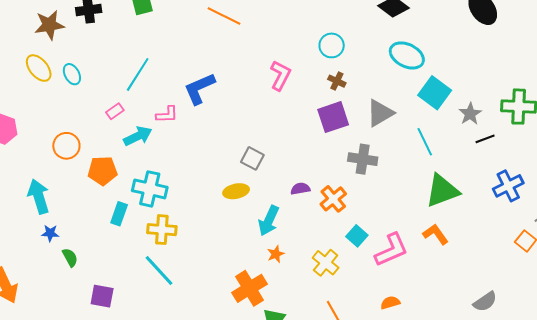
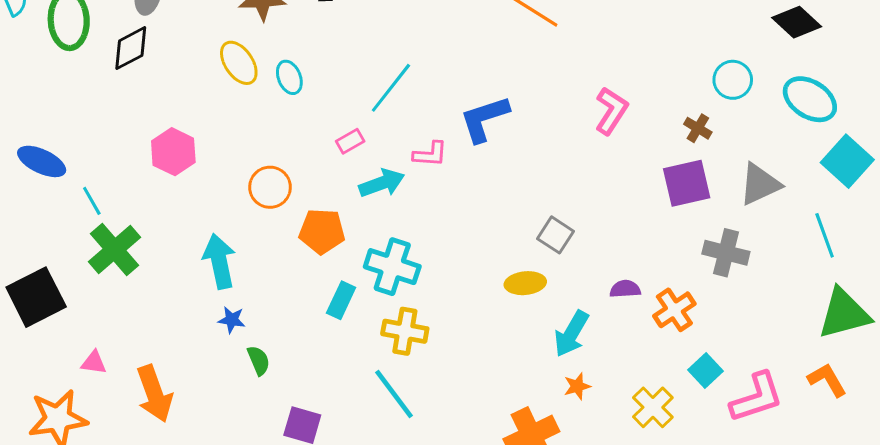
cyan circle: (332, 45) -> (733, 80), moved

